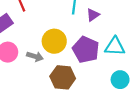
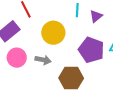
yellow circle: (54, 41) -> (53, 33), moved

